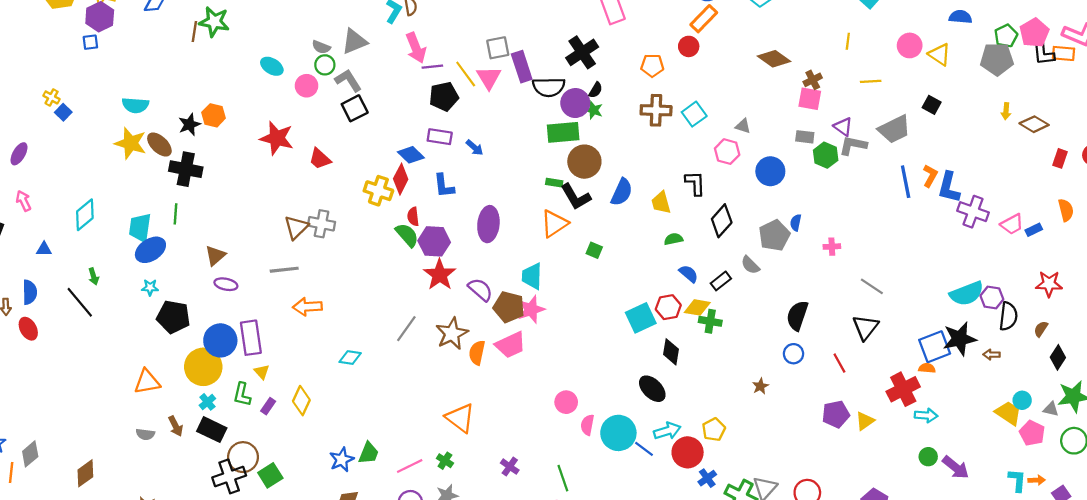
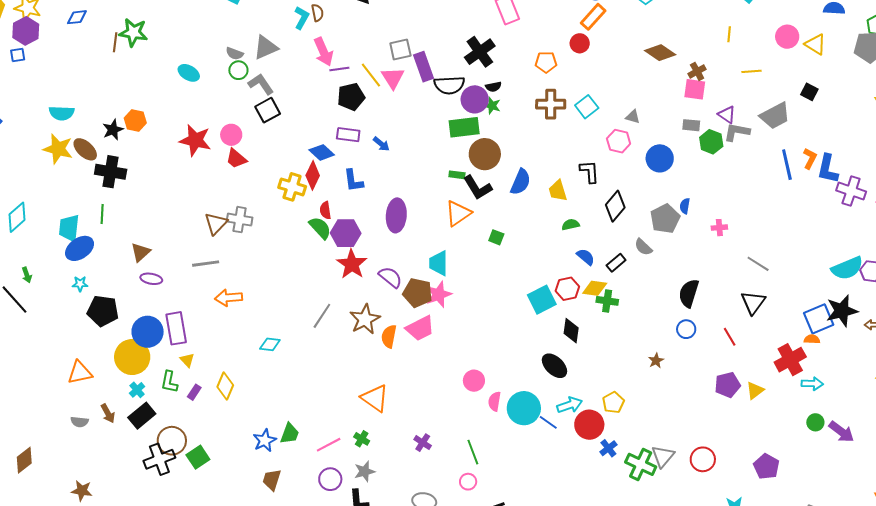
pink circle: (307, 86) -> (231, 135), moved
black semicircle: (596, 90) -> (493, 87), turned 49
black rectangle: (212, 430) -> (142, 416), turned -64

